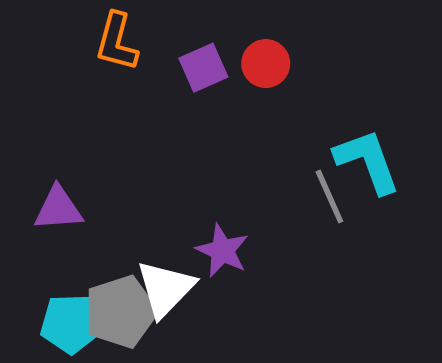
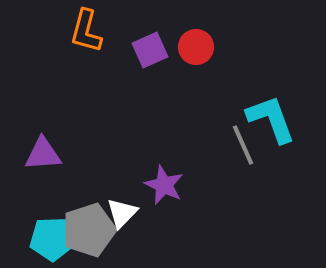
white triangle: (165, 289) -> (122, 213), size x0.7

